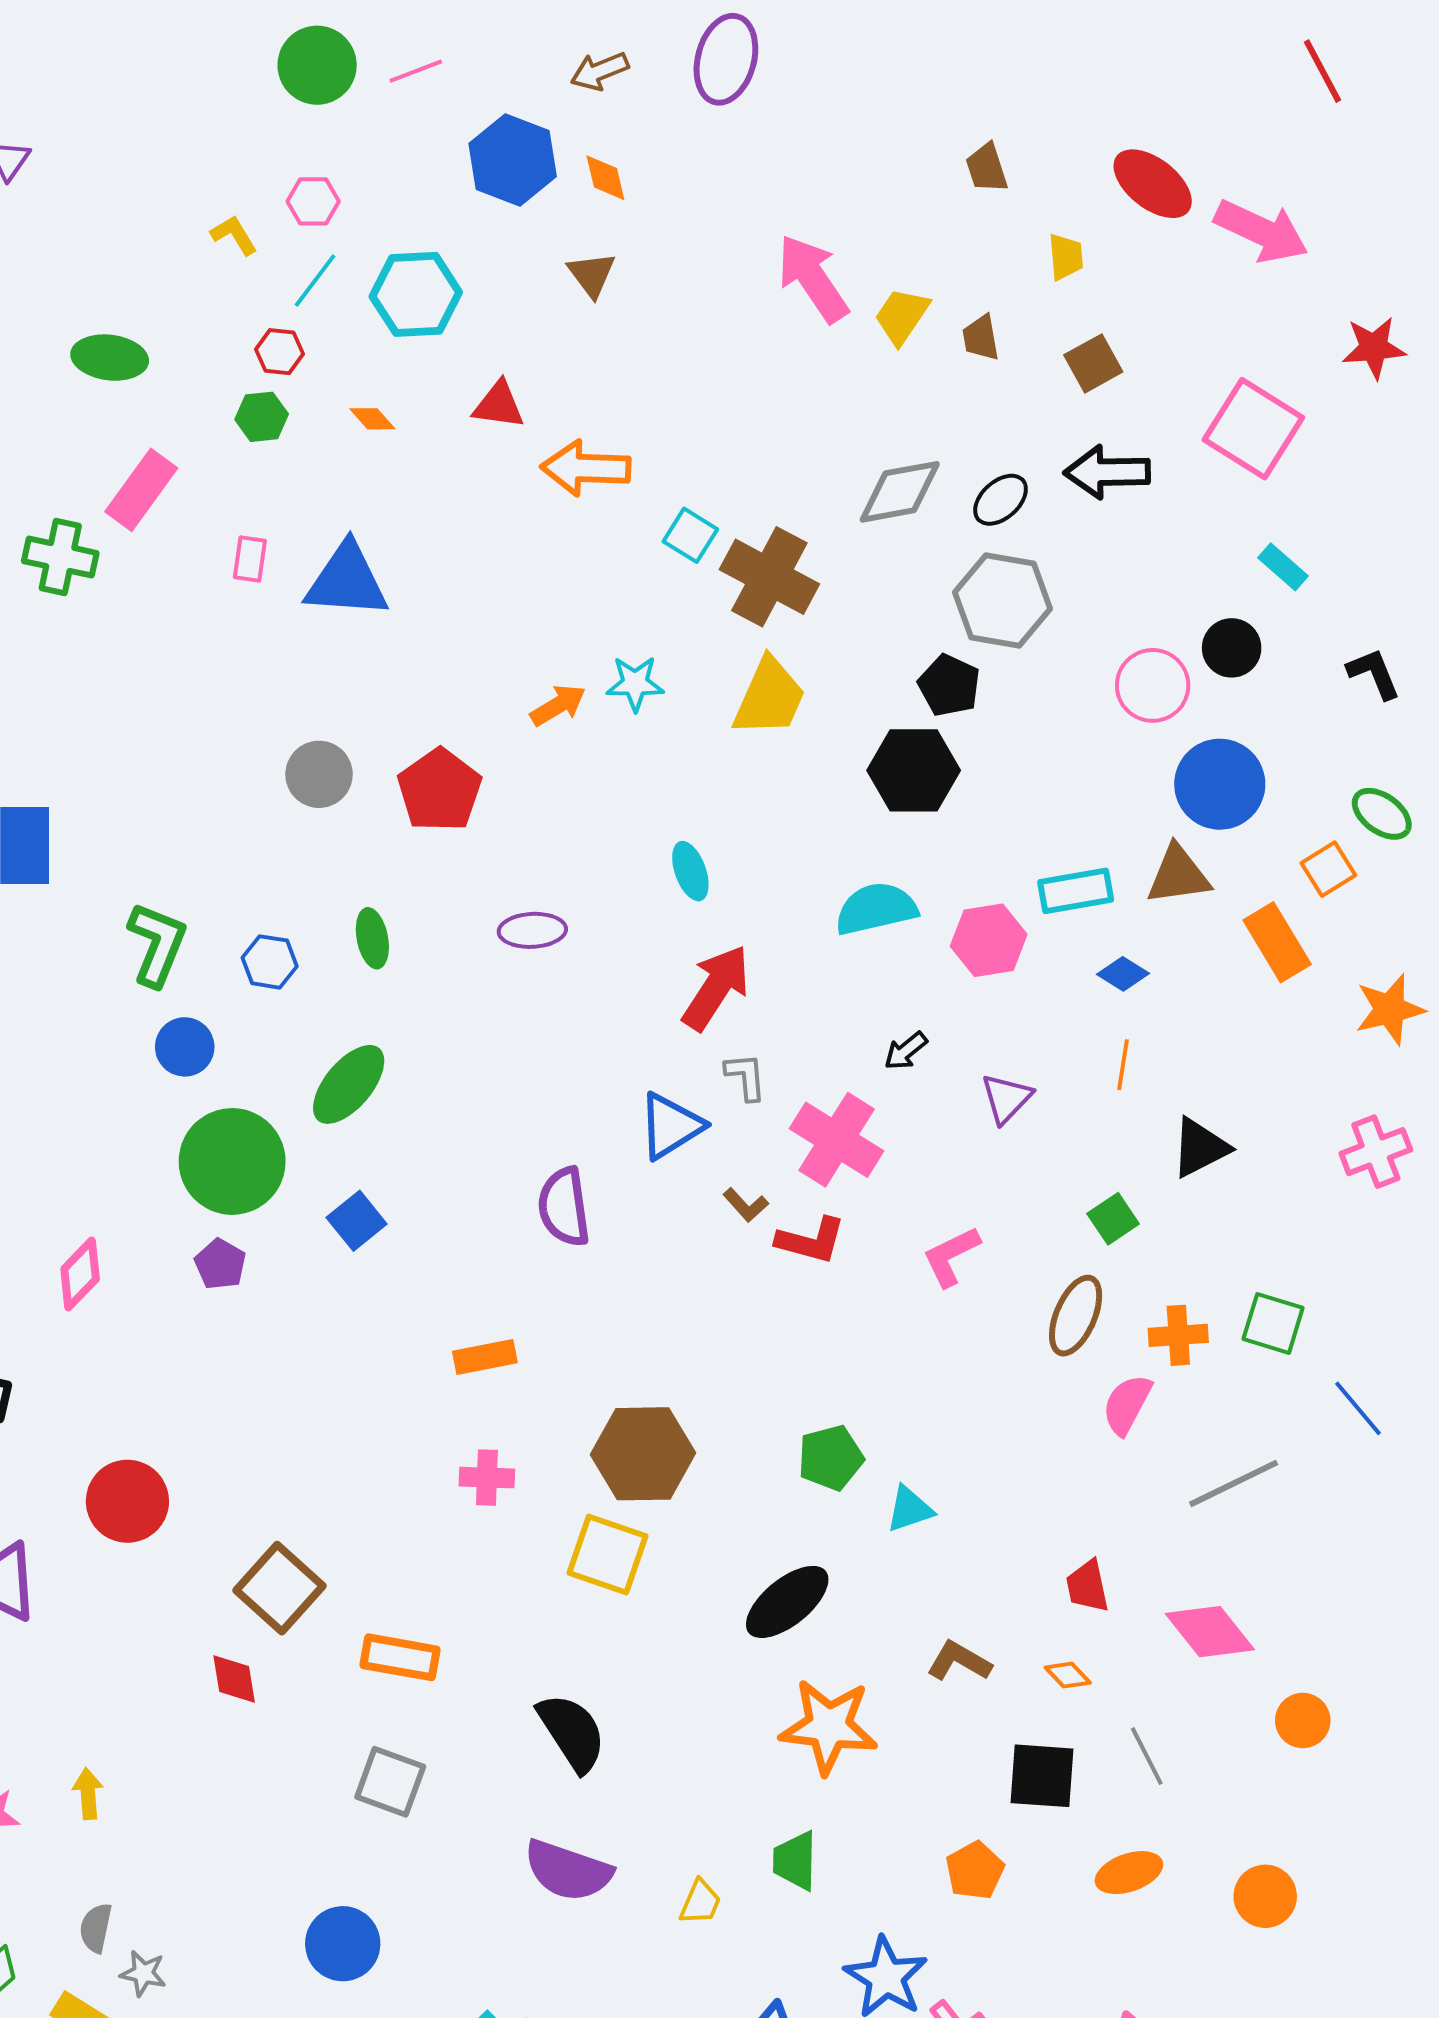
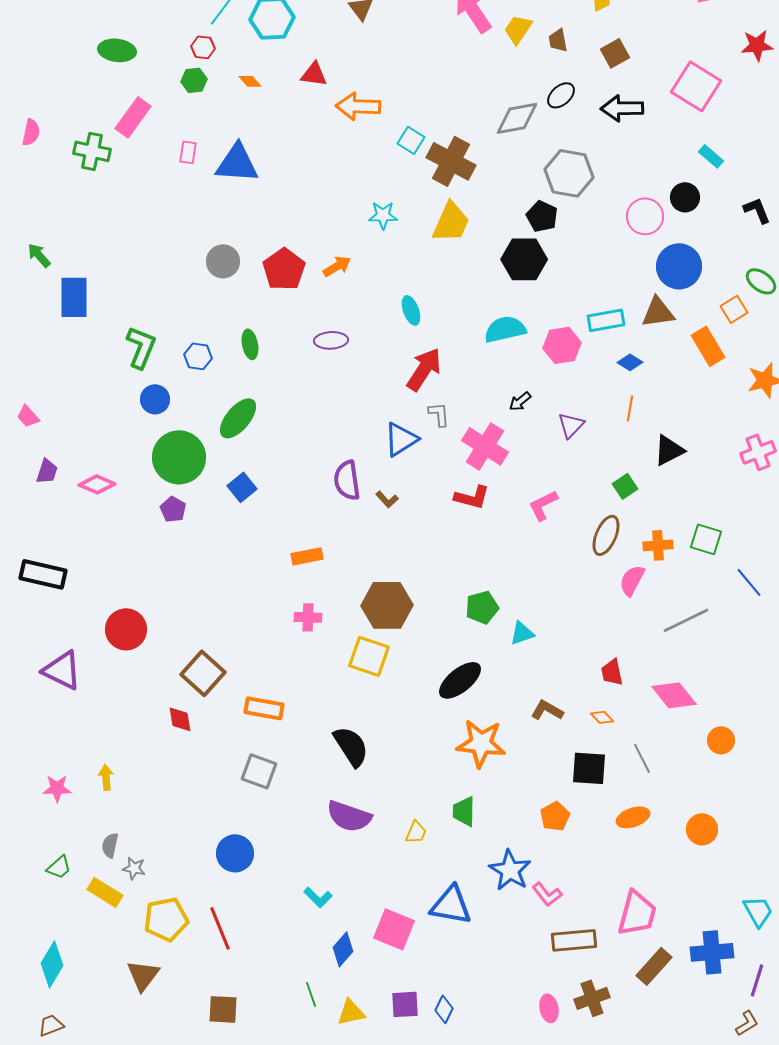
black ellipse: (1001, 500) -> (561, 95), moved
orange arrow: (558, 705) -> (337, 266), moved
brown L-shape: (746, 1205) -> (387, 499), moved
pink diamond: (80, 1274) -> (97, 484), moved, turned 69

